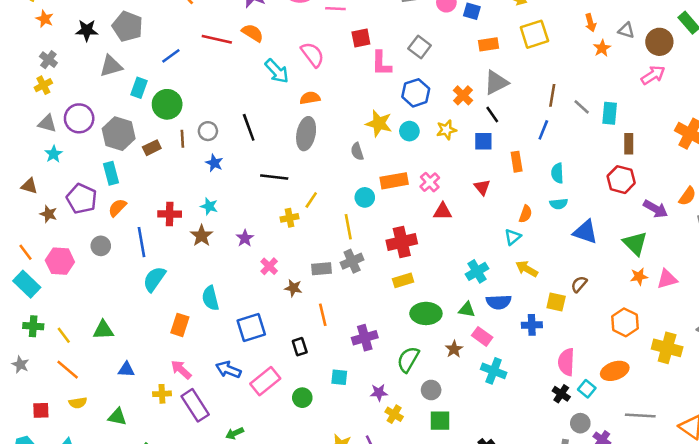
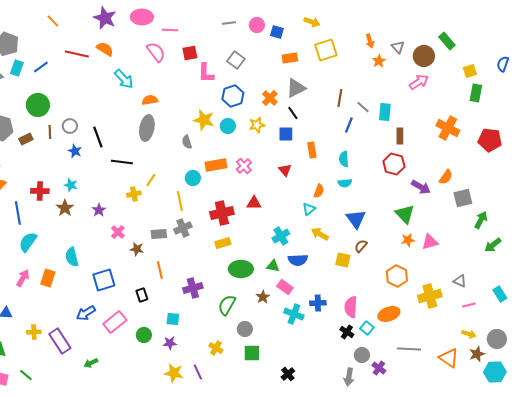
gray triangle: (626, 30) -> (398, 47), turned 32
pink semicircle: (312, 55) -> (156, 52), moved
cyan rectangle: (139, 88) -> (17, 68), moved
black line: (249, 127) -> (98, 137), moved
blue line: (543, 130) -> (349, 125), moved
red triangle: (443, 211) -> (254, 203), moved
blue triangle: (585, 232) -> (356, 219), moved, turned 35
blue cross: (532, 325) -> (318, 303), moved
yellow cross: (667, 348) -> (430, 296), turned -30
pink arrow: (181, 370) -> (23, 278), moved, turned 78
blue arrow: (228, 370) -> (86, 313), turned -54
purple star: (379, 393) -> (170, 343), moved

